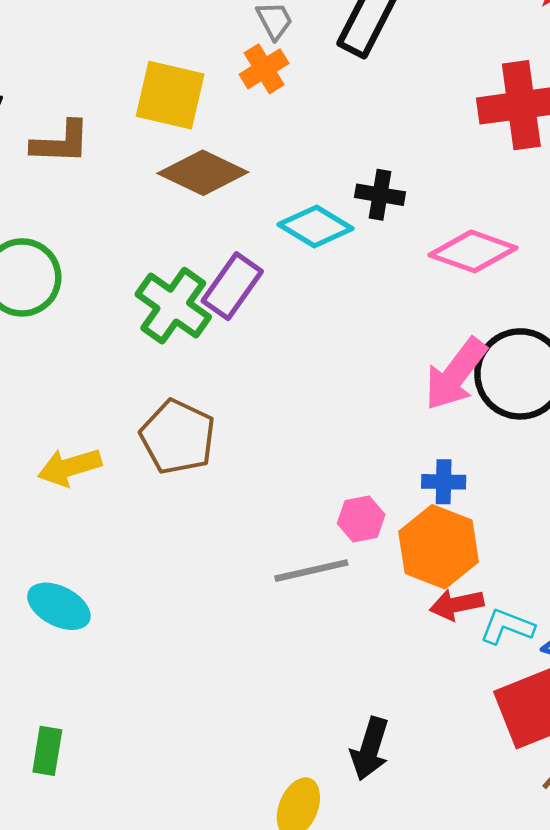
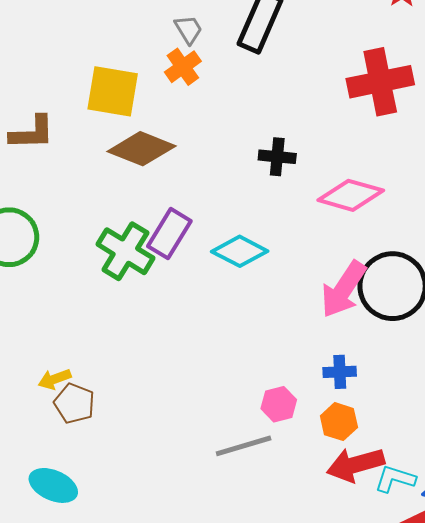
cyan diamond: (315, 226) -> (240, 251), moved
brown pentagon: (178, 437) -> (74, 403), moved, size x0.7
yellow arrow: (70, 467) -> (55, 379), size x0.7
orange hexagon: (439, 547) -> (339, 422), size x0.6
red arrow: (457, 605) -> (356, 465), size x1.4

